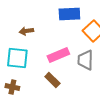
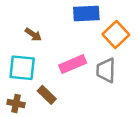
brown arrow: (26, 31) -> (33, 34), turned -136
brown rectangle: (52, 80) -> (47, 95), moved

